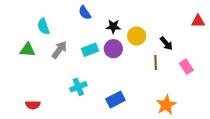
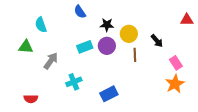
gray arrow: (59, 50) -> (51, 61), moved
brown line: (156, 62) -> (135, 55), moved
orange star: (166, 105) -> (175, 84), moved

